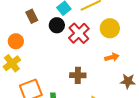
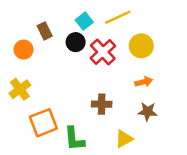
orange circle: (16, 41) -> (24, 50), moved
brown star: (128, 81) -> (147, 112), moved

